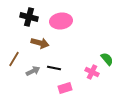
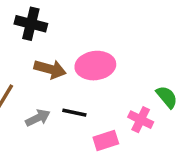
pink ellipse: (61, 21) -> (95, 66), moved
pink rectangle: (65, 88) -> (106, 141), moved

